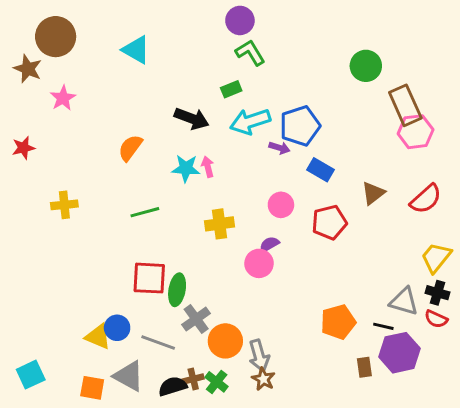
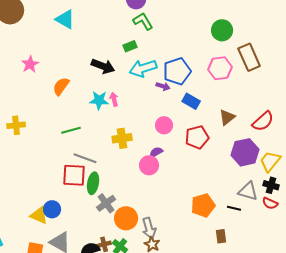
pink star: (63, 98) -> (30, 64), moved
pink hexagon: (416, 132) -> (220, 68), moved
gray line: (158, 342) -> (85, 158), moved
purple hexagon: (399, 353) -> (245, 152), moved

